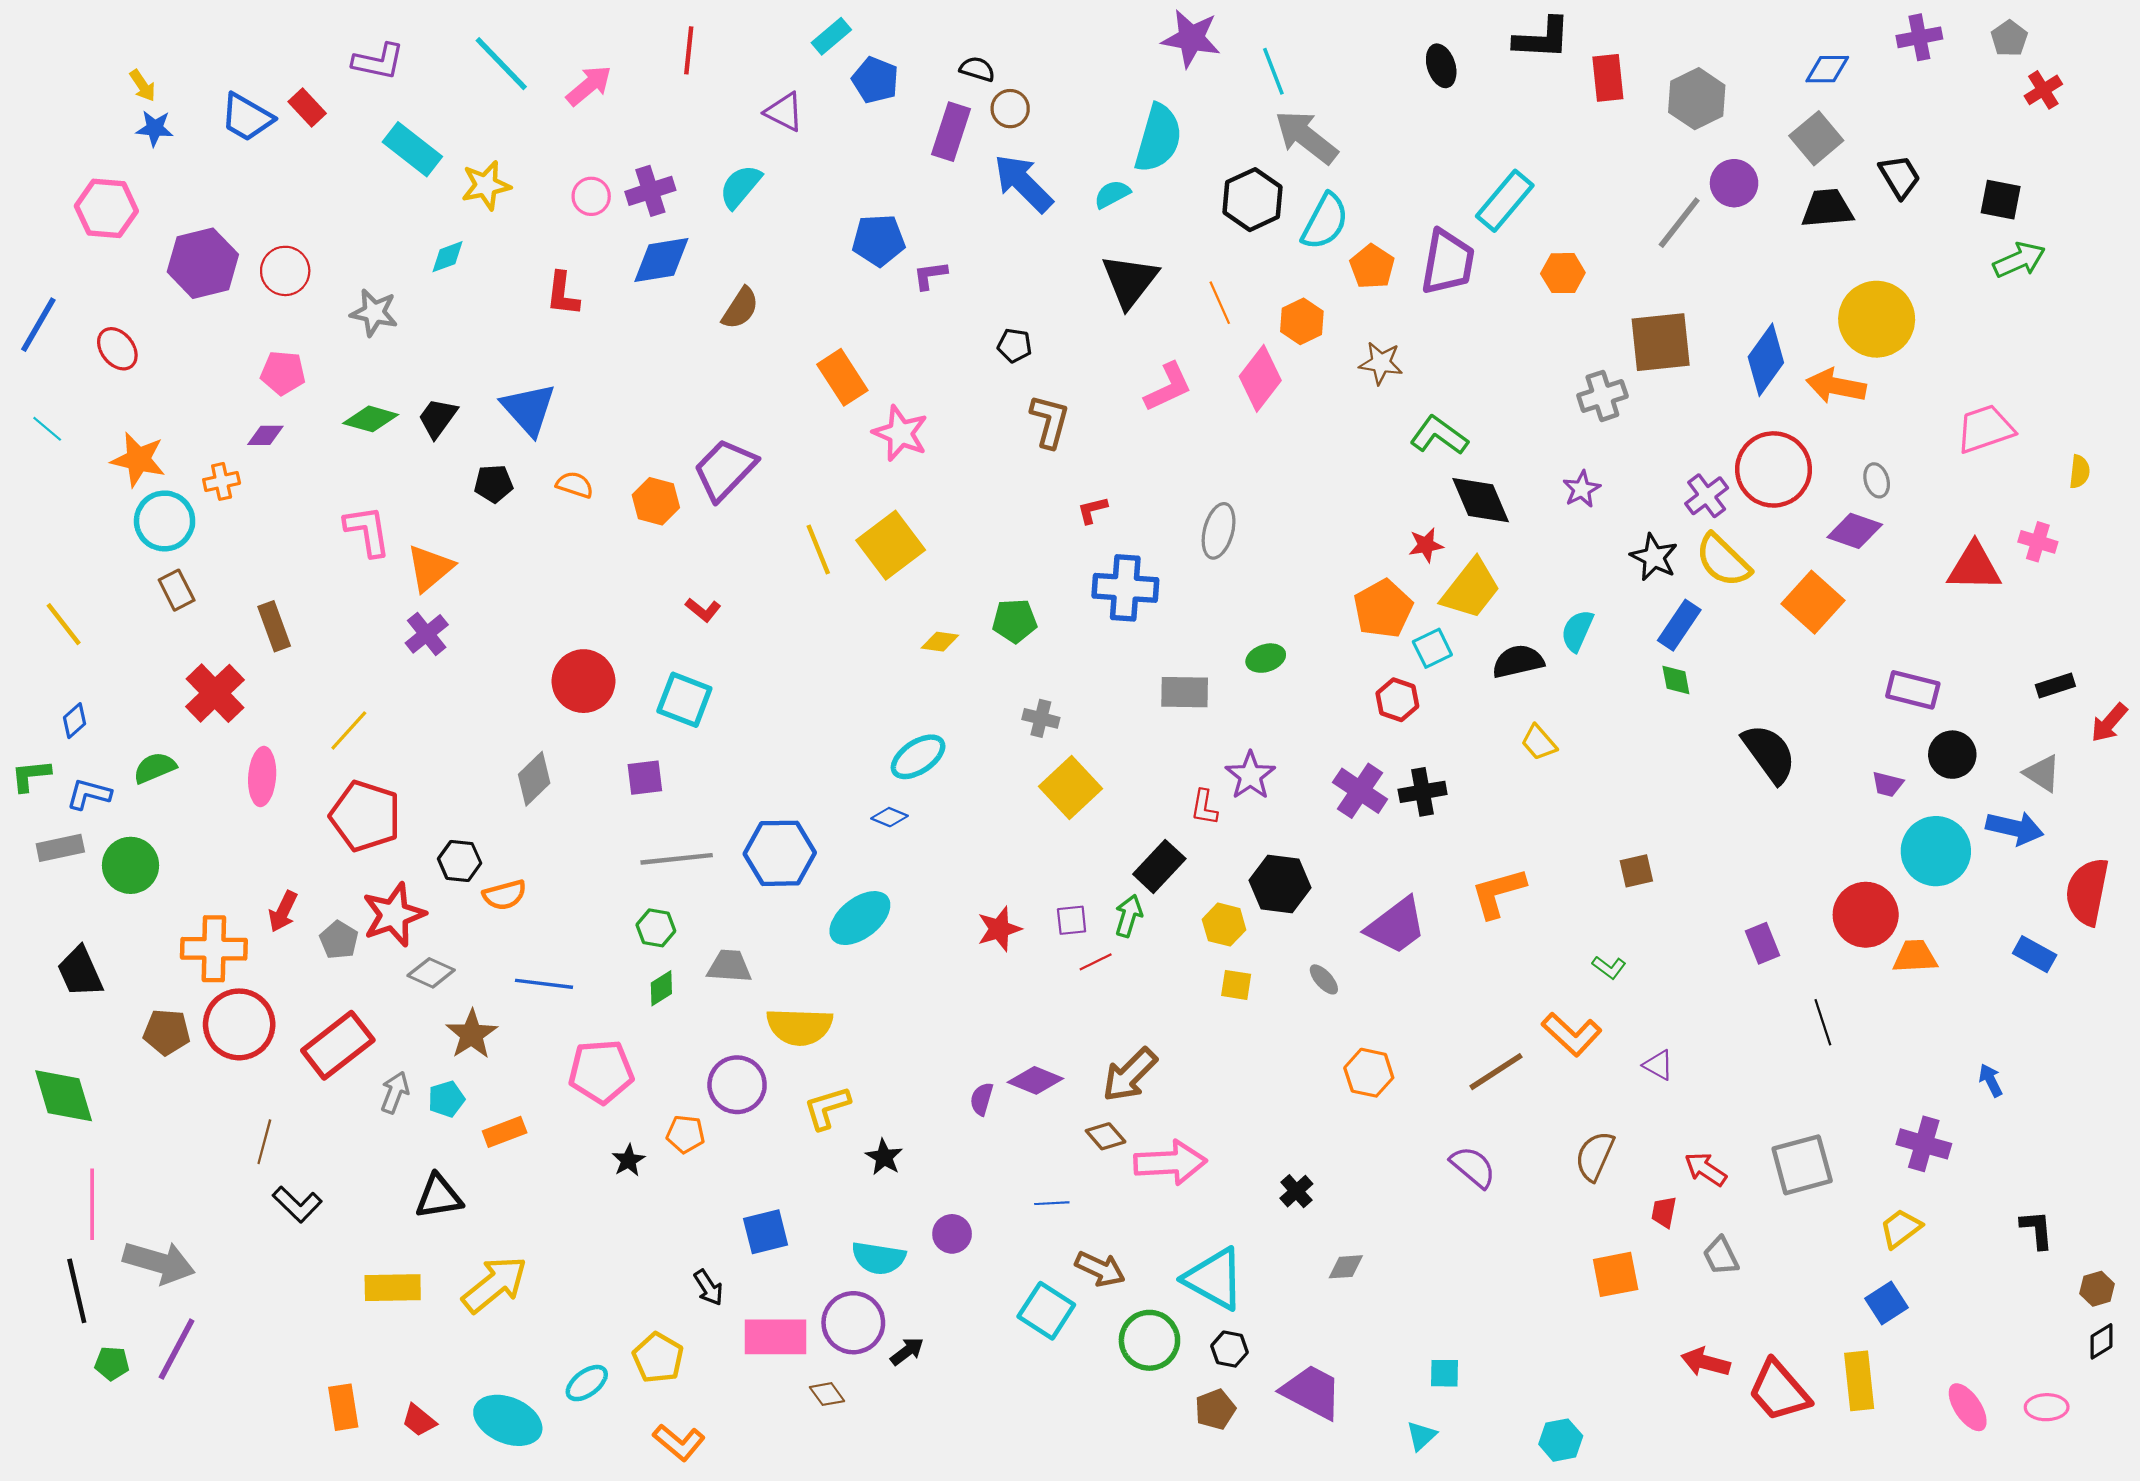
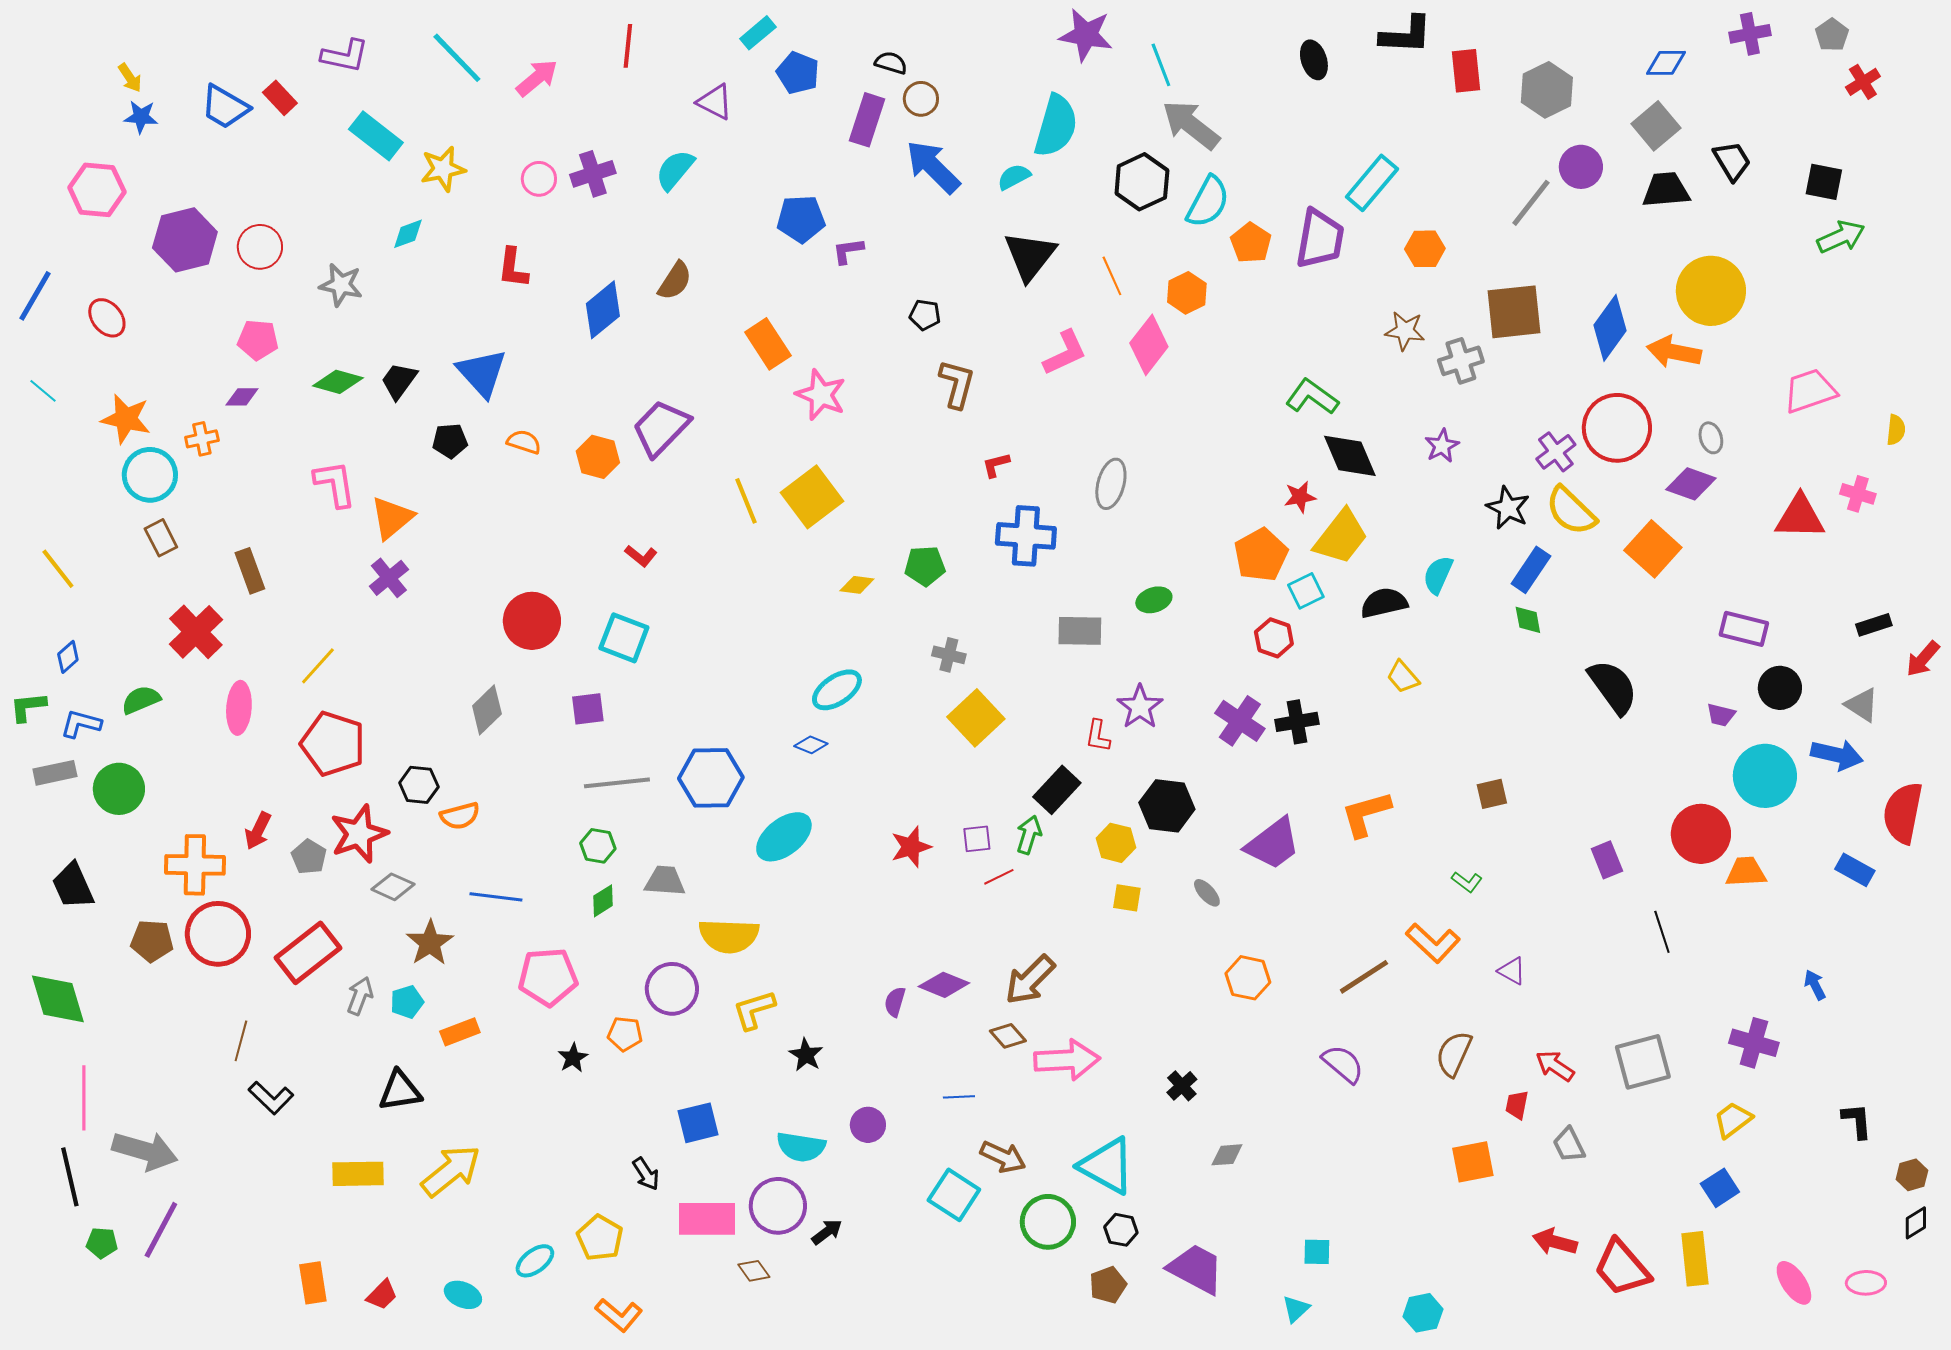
blue diamond: (661, 260) -> (603, 310), moved, turned -30
brown star: (1381, 363) -> (1405, 331), moved
red trapezoid: (419, 1420) -> (382, 1295), turned -84
cyan ellipse: (508, 1420) -> (463, 1295), size x0.6

